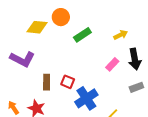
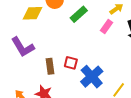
purple L-shape: (22, 59) -> (23, 47), turned 40
pink rectangle: (112, 64) -> (107, 27), moved

